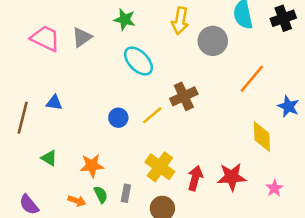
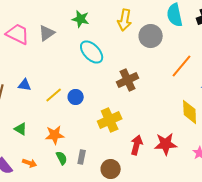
yellow line: (152, 115) -> (54, 95), moved
yellow cross: (160, 167) -> (110, 120), moved, turned 30
orange arrow: (77, 201) -> (30, 163), moved

